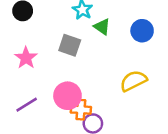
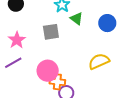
gray square: (70, 45) -> (51, 32), turned -30
purple line: (27, 105) -> (13, 63), moved

